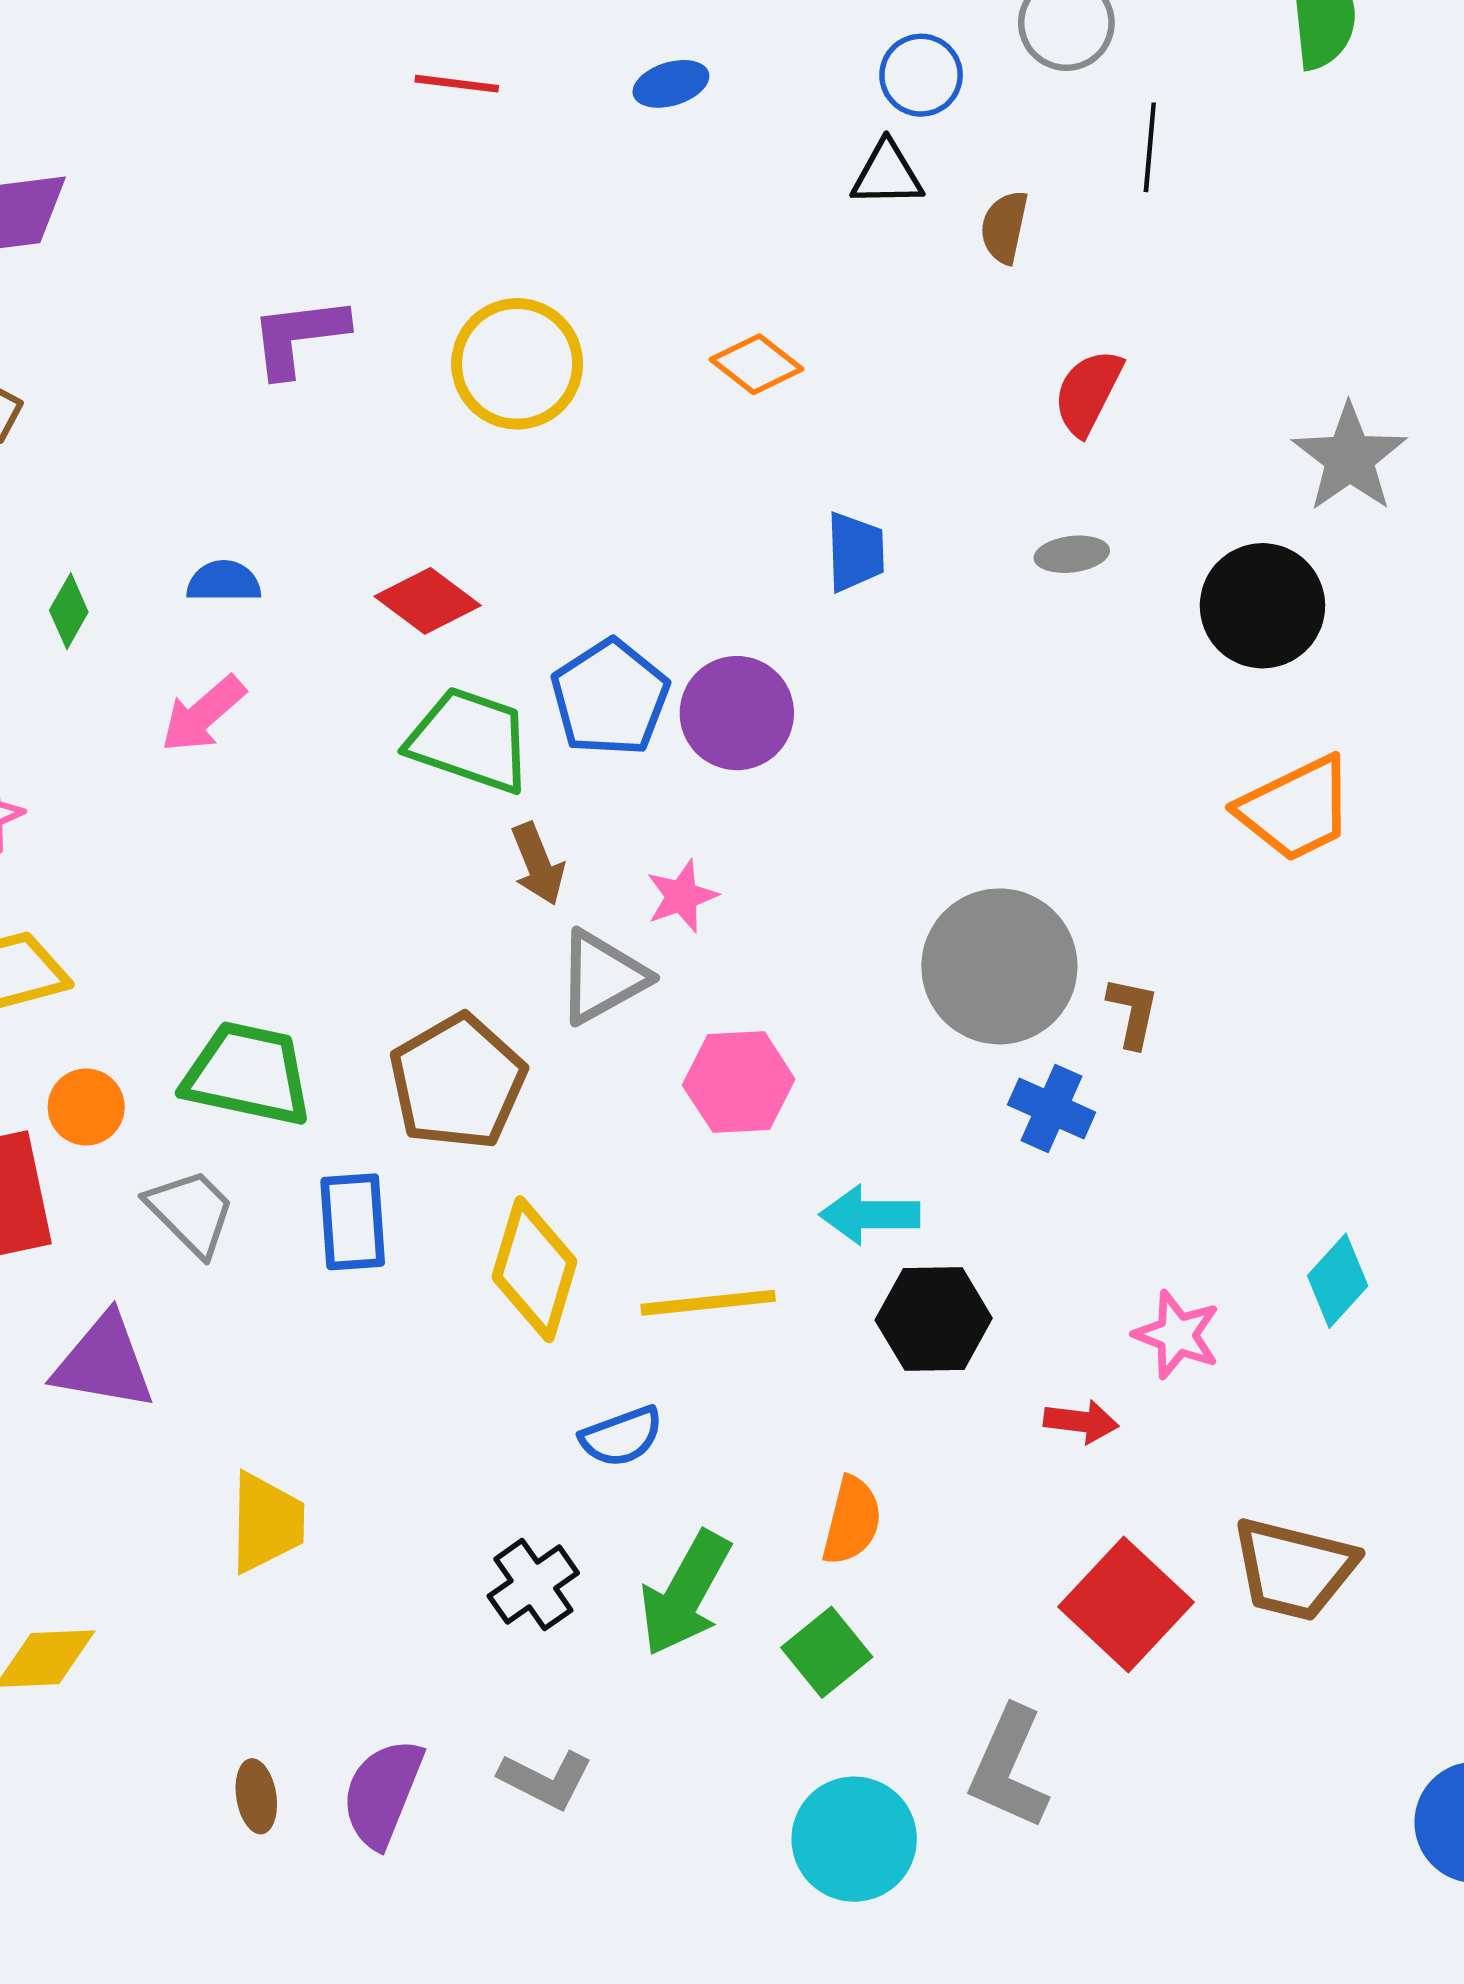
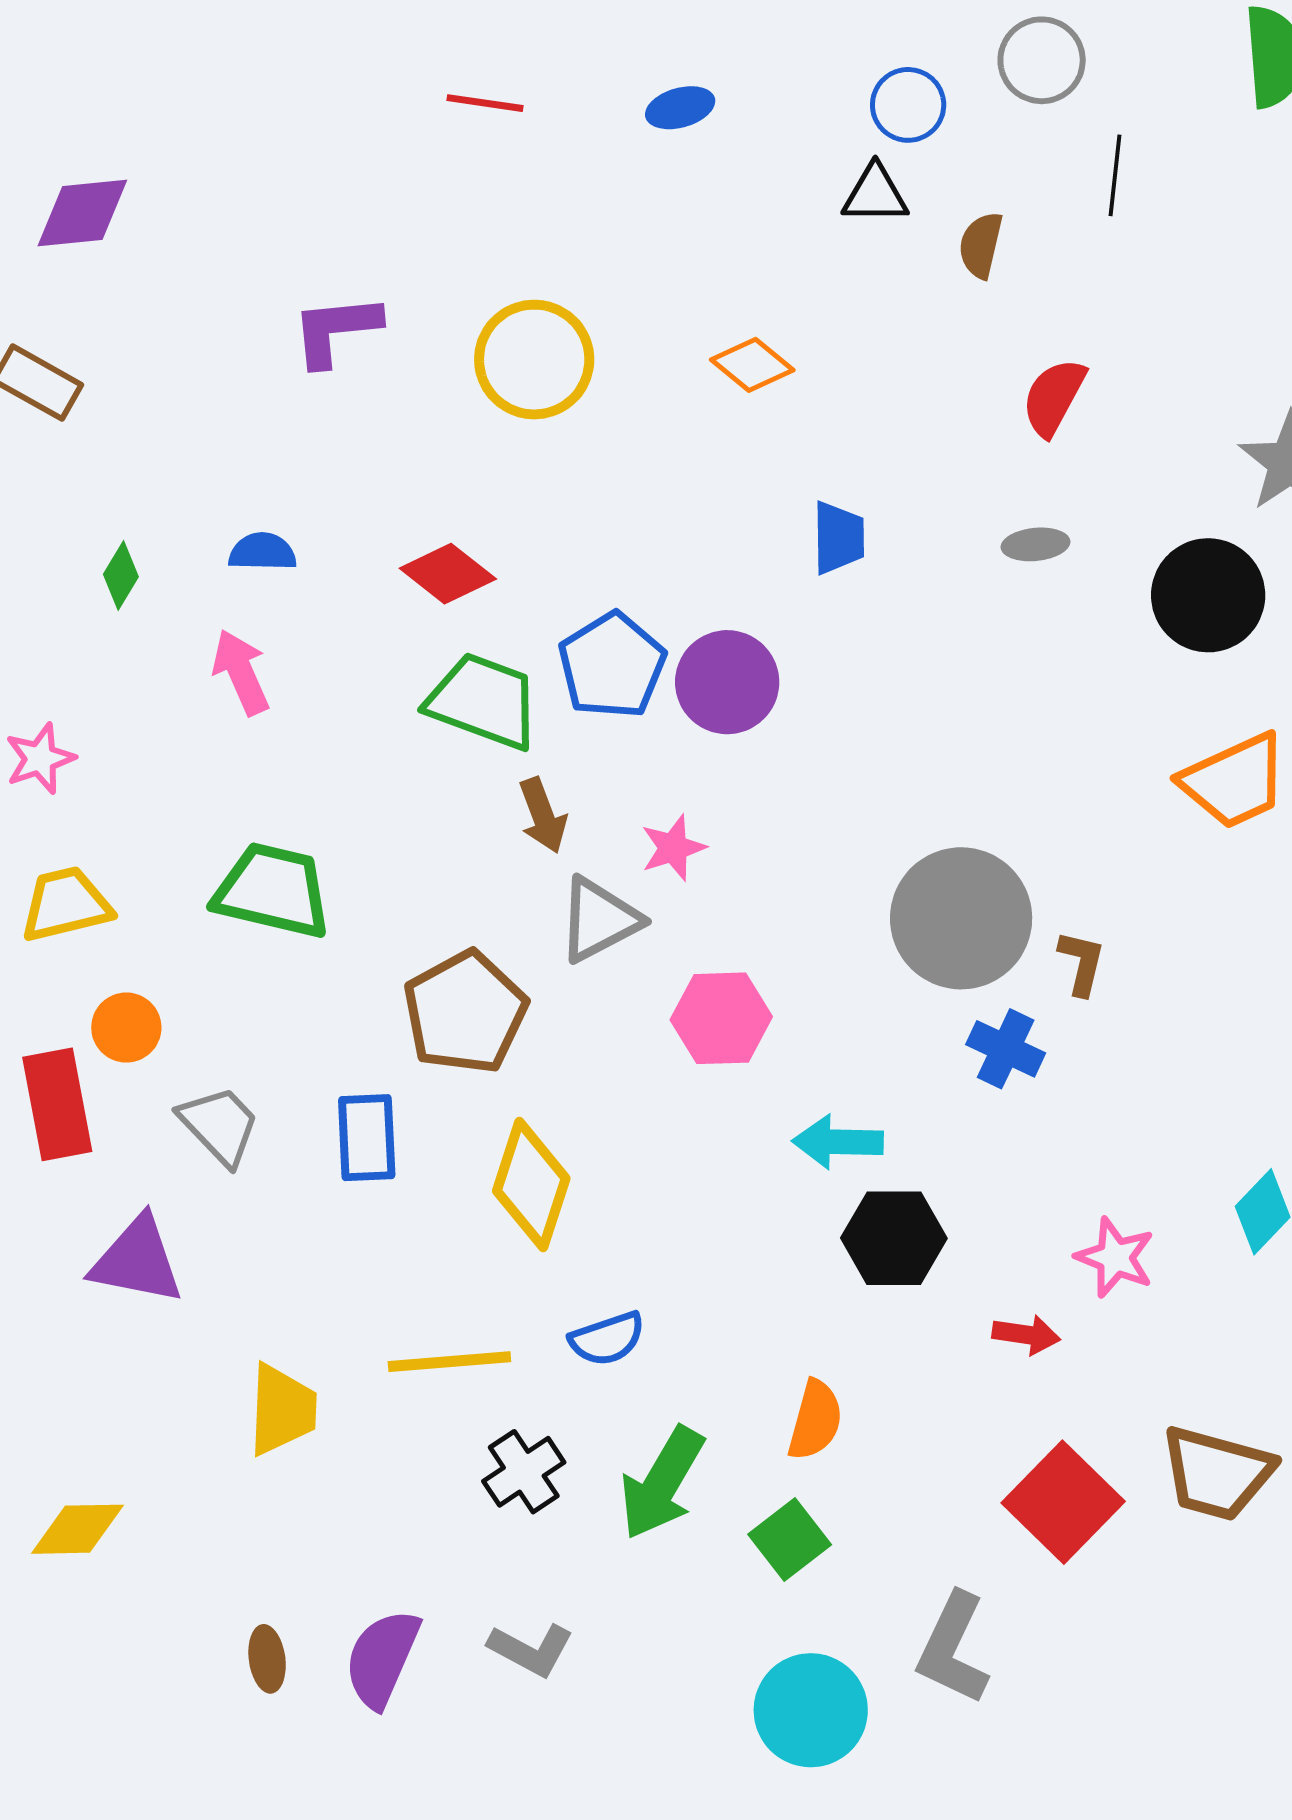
pink arrow: (203, 714) -> (241, 672), turned 106
green trapezoid: (248, 1074) -> (273, 891), moved
yellow line: (708, 1303) -> (449, 1362), moved

